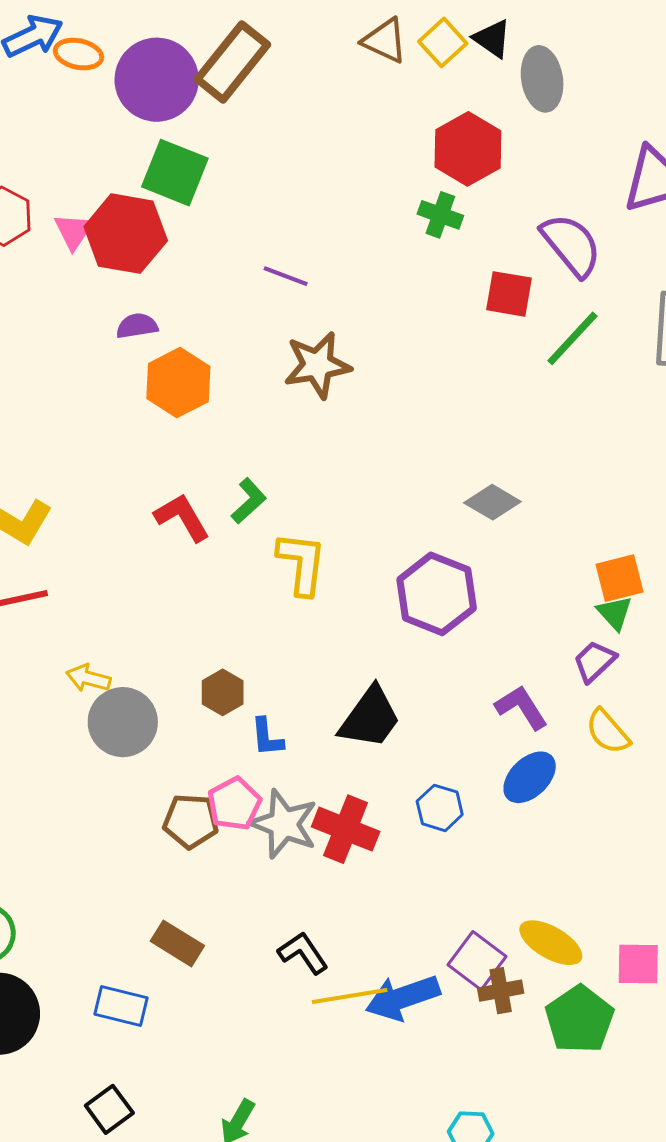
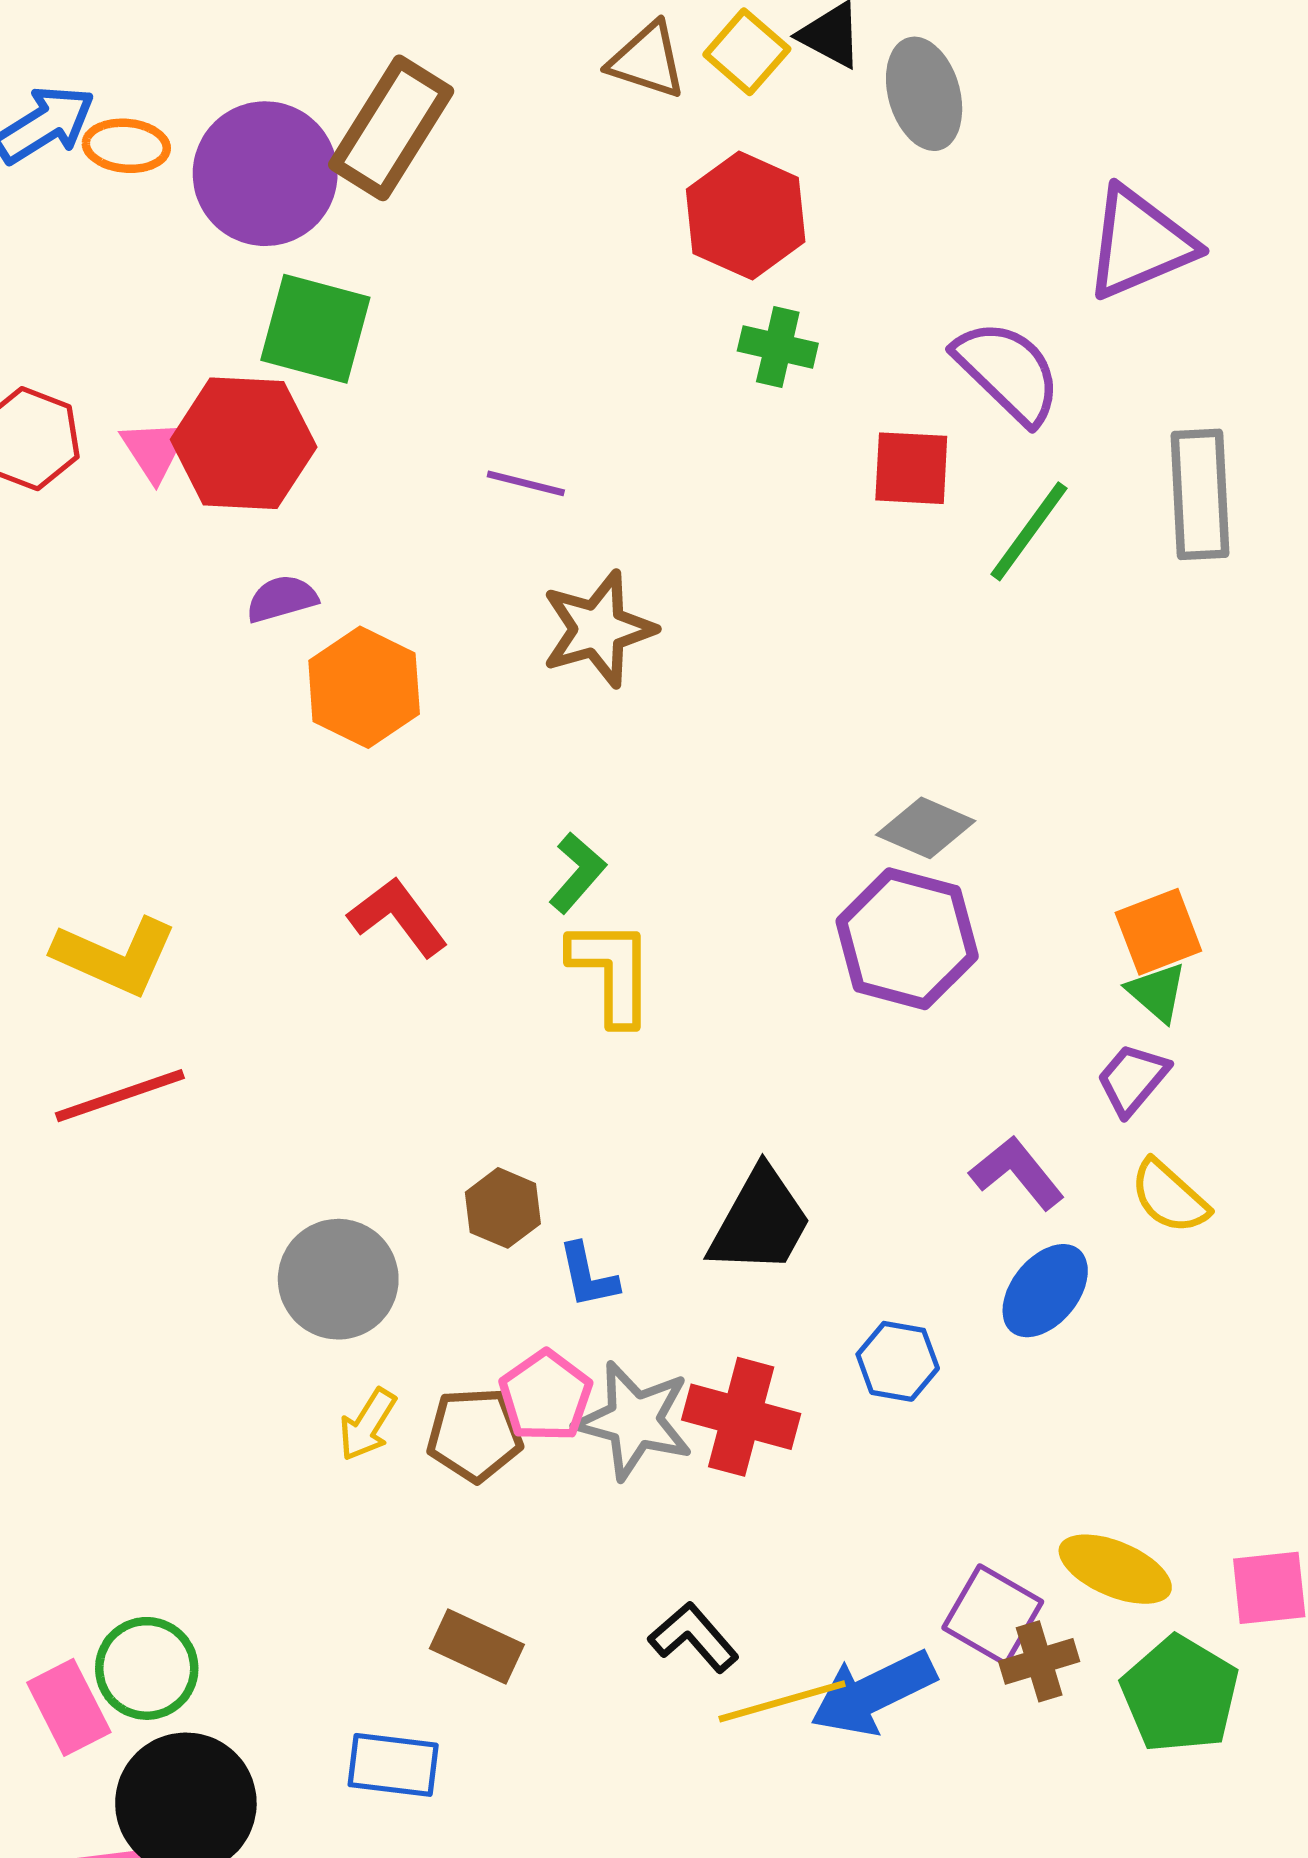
red hexagon: (468, 149) -> (746, 215), moved
green L-shape: (249, 501) -> (577, 873), moved
purple hexagon: (437, 594) -> (907, 939), moved
yellow arrow: (88, 678) -> (367, 1425), moved, turned -66

